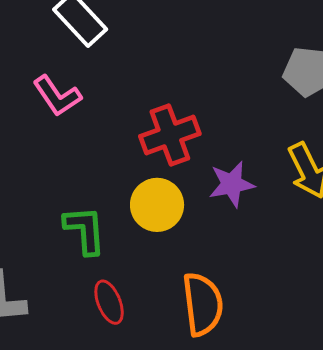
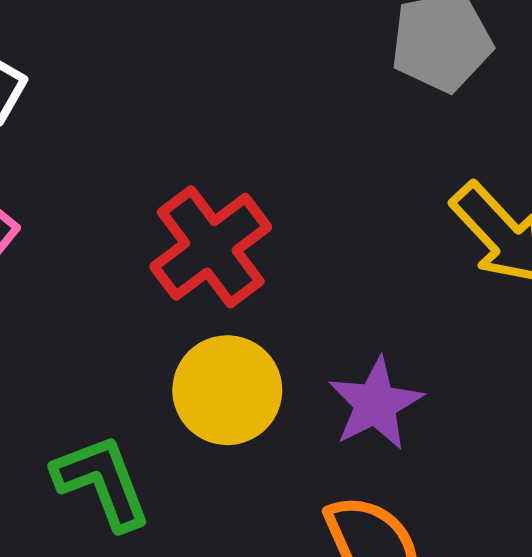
purple star: (232, 184) -> (375, 404), moved

